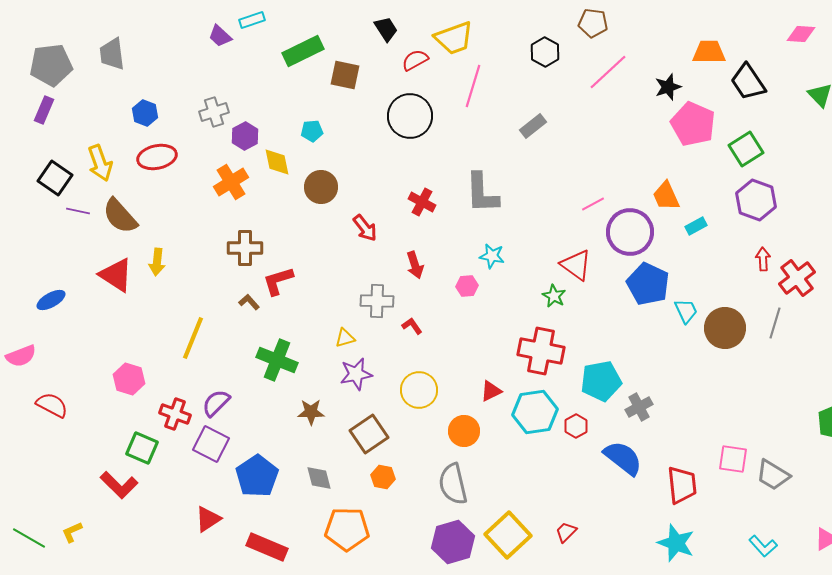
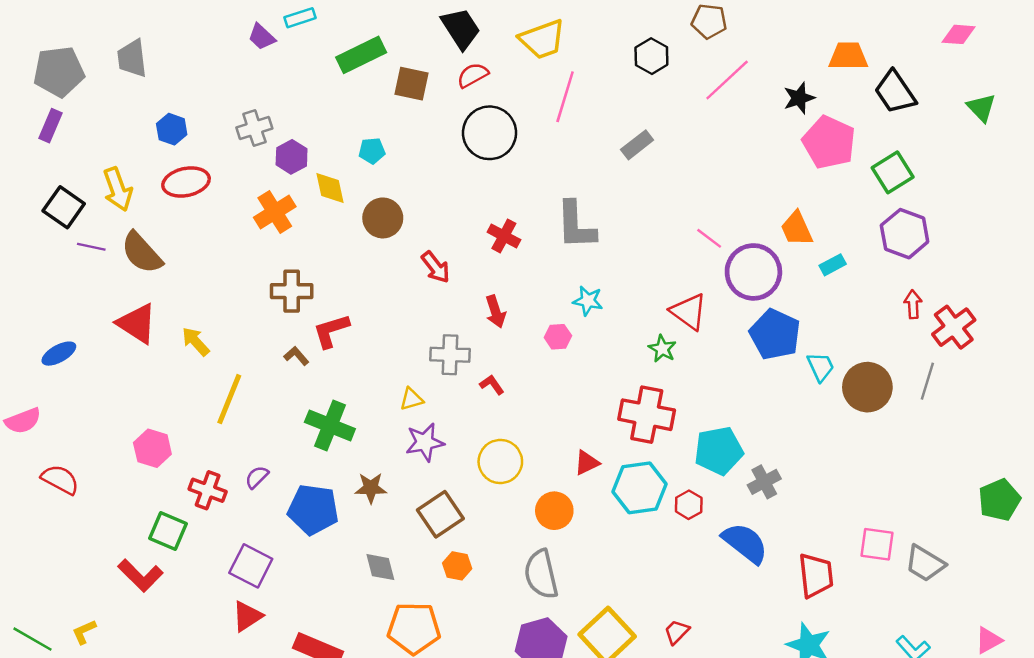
black trapezoid: (386, 29) -> (461, 28), size x1.4
red semicircle: (415, 60) -> (473, 75), moved
pink line: (593, 204) -> (709, 238), turned 65
yellow arrow: (157, 262) -> (196, 342), moved, turned 132
purple semicircle: (216, 403) -> (257, 477), size x0.7
purple square: (211, 444) -> (251, 566), moved
blue pentagon: (257, 476) -> (313, 509), moved, turned -30

